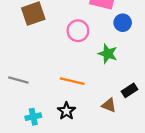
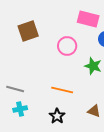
cyan cross: (33, 117) -> (20, 109), moved

